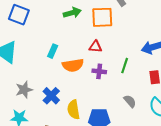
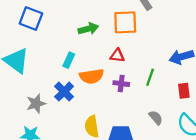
green arrow: (72, 13) -> (88, 29), moved
blue cross: (51, 96) -> (64, 92), moved

